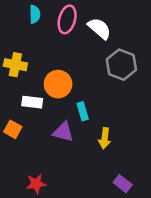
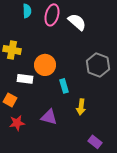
gray hexagon: (121, 65) -> (98, 65), moved
purple triangle: (63, 132) -> (49, 117), moved
red star: (36, 184) -> (17, 123), moved

